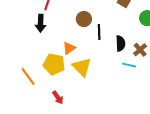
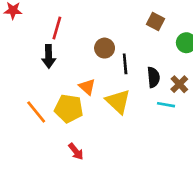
orange triangle: (69, 48) -> (87, 87), turned -40
yellow triangle: (82, 67) -> (118, 101), moved
orange line: (28, 77) -> (36, 112), moved

